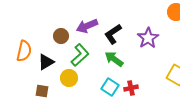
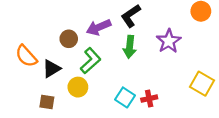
black L-shape: (113, 34) -> (131, 16), moved
orange semicircle: (24, 51) -> (26, 56), turned 125
green arrow: (114, 59) -> (130, 47), moved, turned -120

